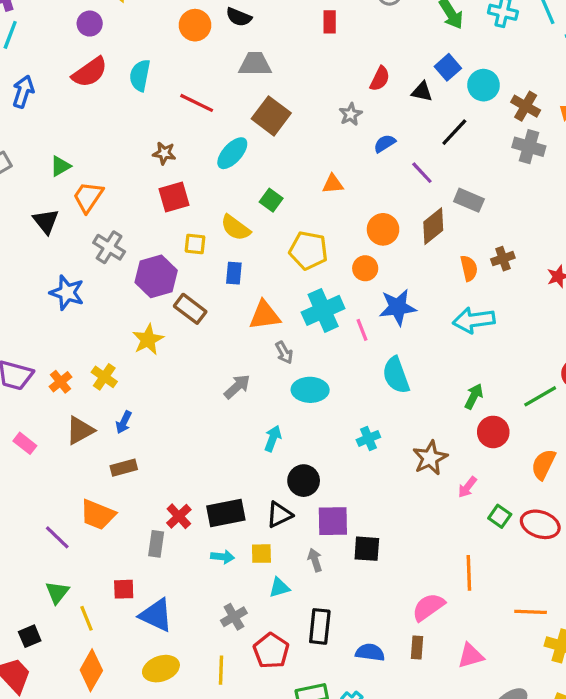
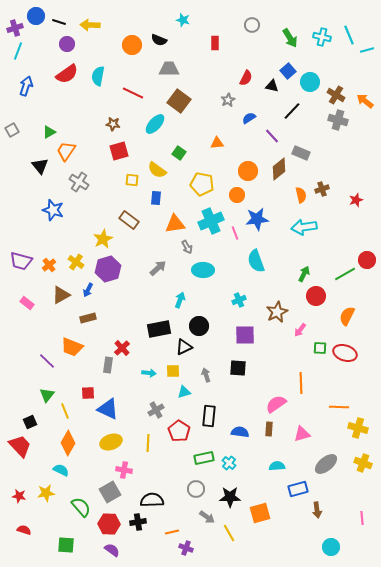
purple hexagon: (156, 276) -> (108, 269), moved
black rectangle: (226, 513) -> (159, 329), moved
green square: (500, 516) -> (320, 348), turned -32
purple square: (333, 521) -> (245, 335), moved

